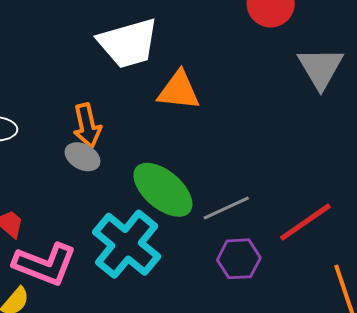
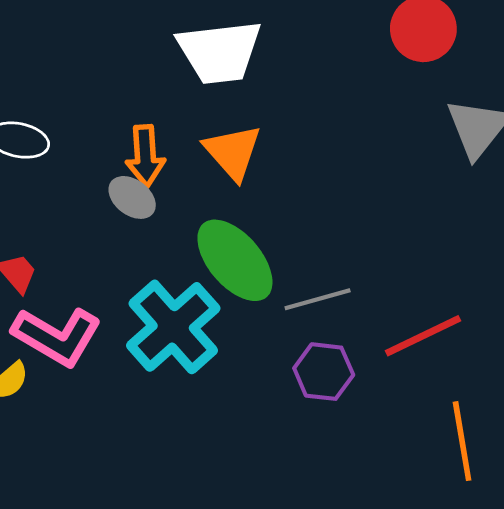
orange triangle: (179, 91) -> (233, 152), moved, turned 33

